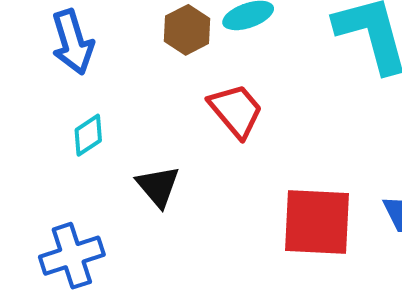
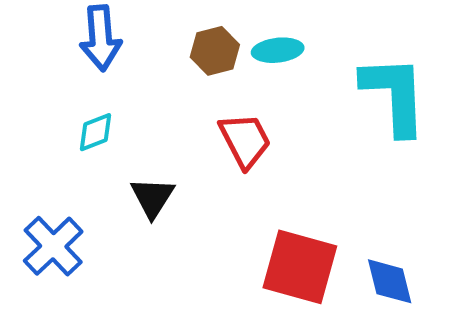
blue cross: (72, 256) -> (53, 246), turned -38

